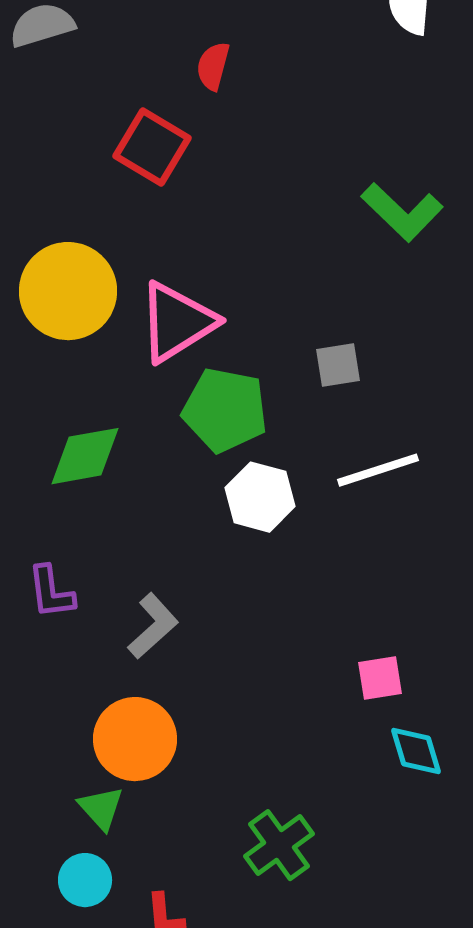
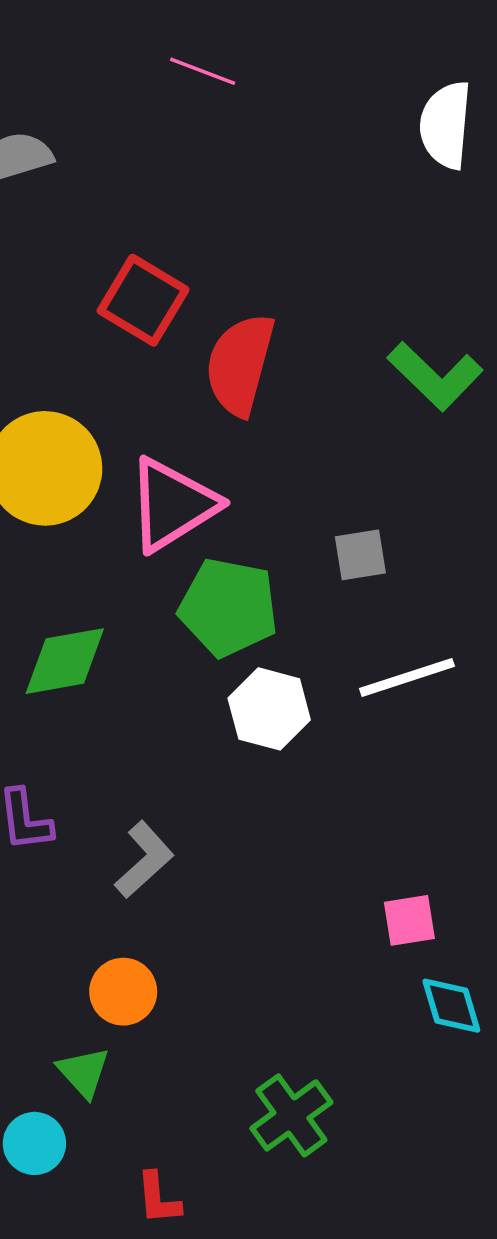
red semicircle: (213, 66) -> (240, 364), moved, size x1.8
orange circle: (135, 739) -> (123, 992), size x0.7
cyan circle: (85, 880) -> (34, 1143), moved

